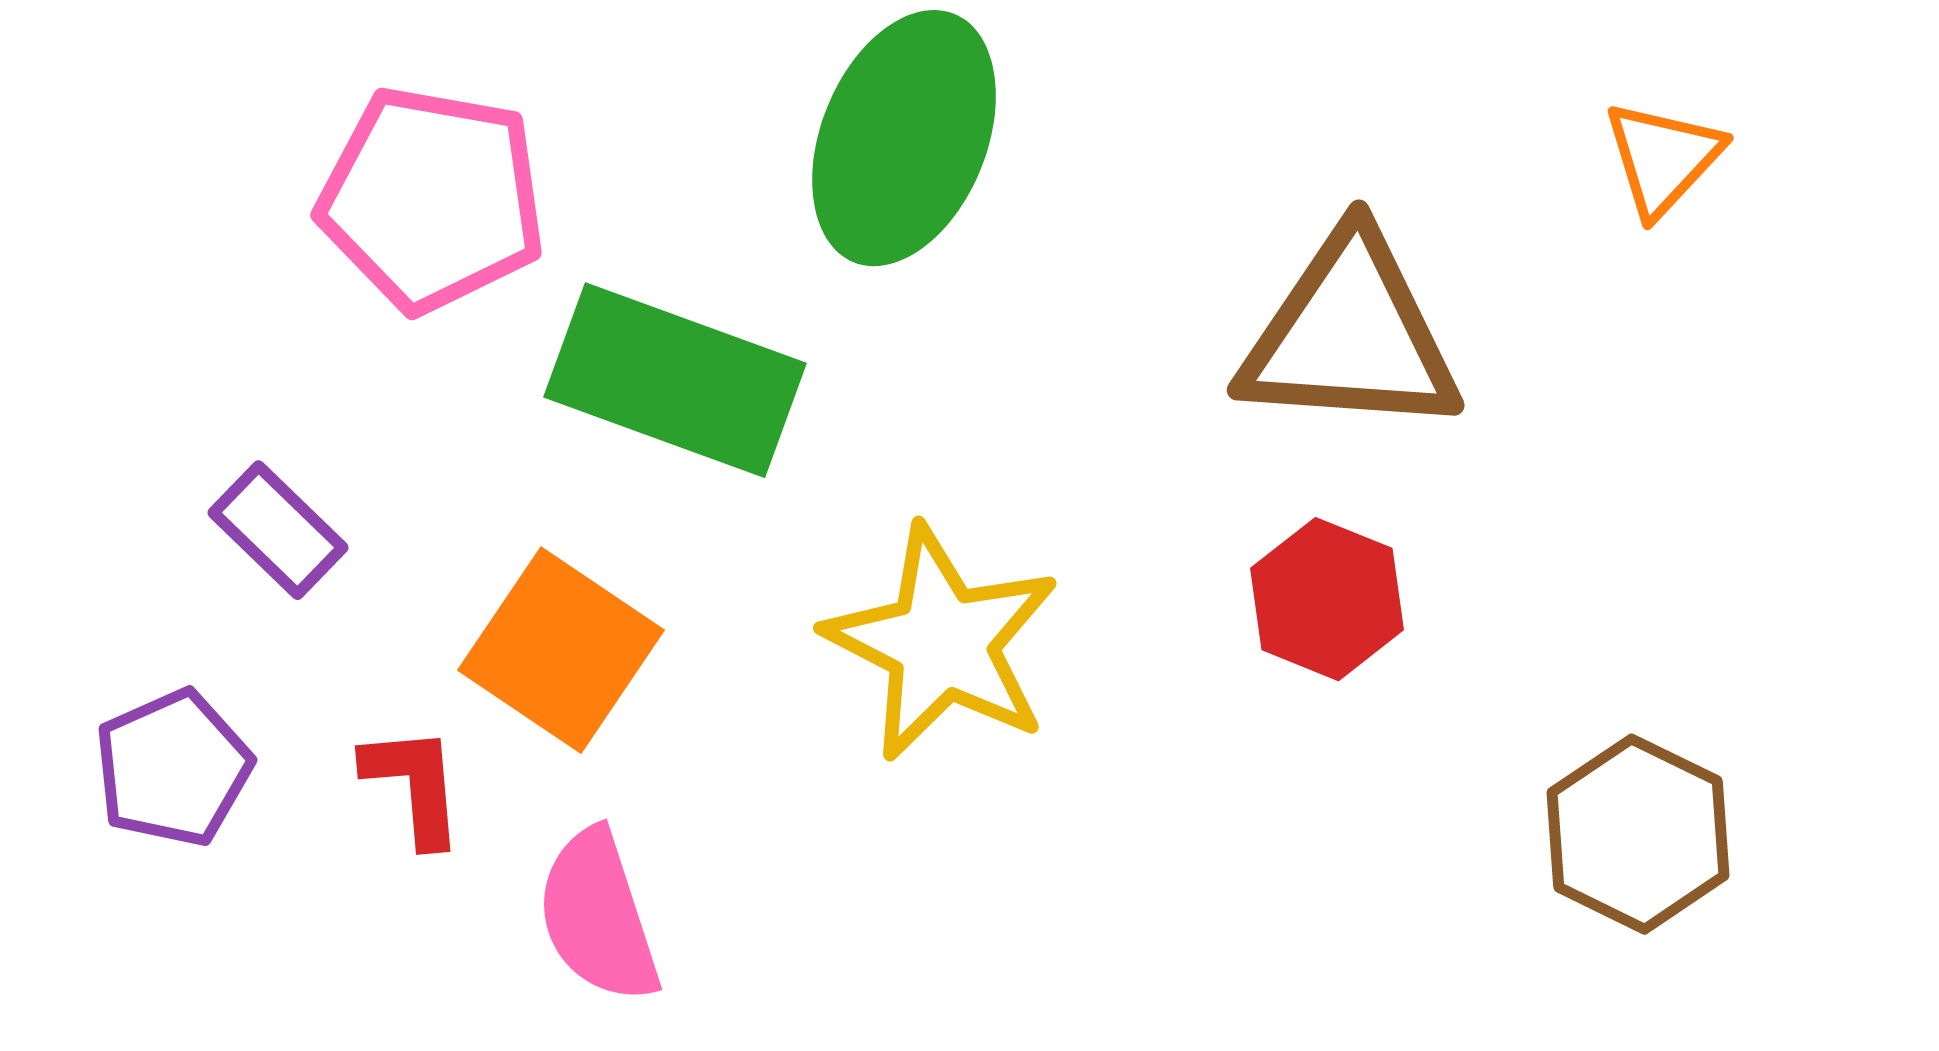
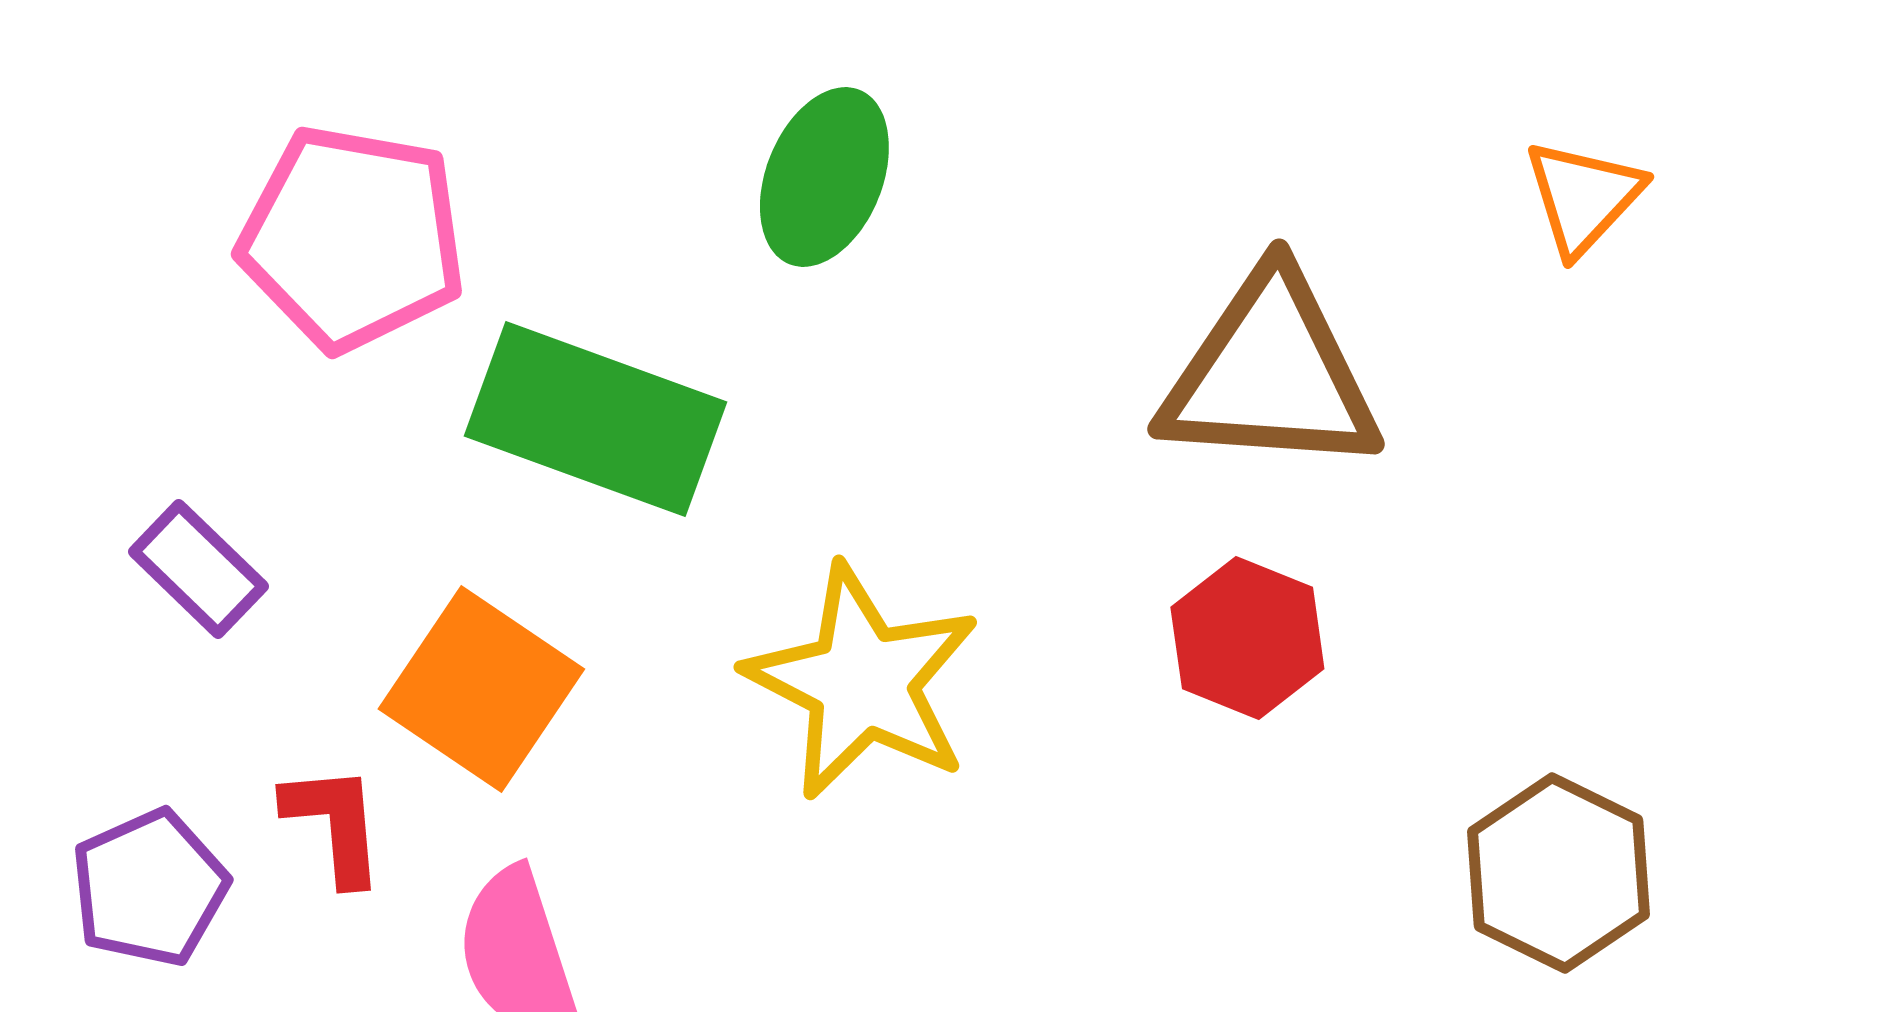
green ellipse: (904, 138) -> (824, 177), size x0.7
purple pentagon: (173, 768) -> (149, 888), moved

